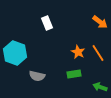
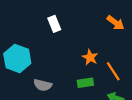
orange line: (98, 53) -> (113, 71), moved

